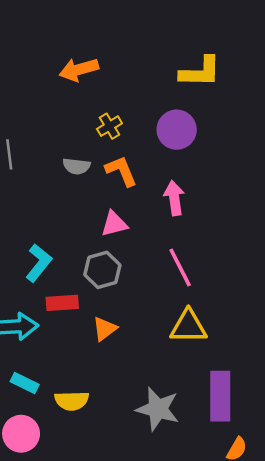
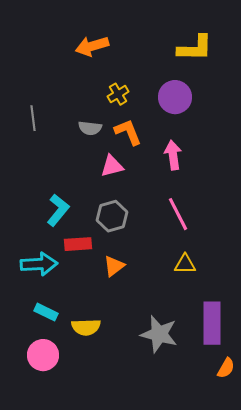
pink triangle: (114, 224) -> (112, 166), moved
yellow triangle: (188, 326) -> (185, 264), size x0.7

